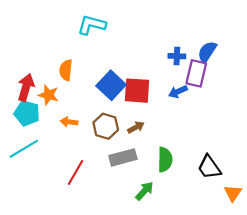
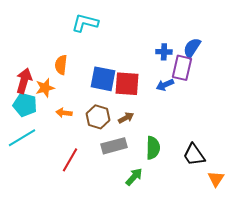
blue square: (111, 85) -> (103, 79), turned -32
orange star: (49, 95) -> (45, 88), turned -30

